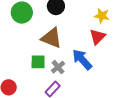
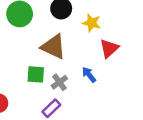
yellow star: (102, 16) -> (92, 23), moved
blue arrow: (82, 59) -> (89, 75), size x0.6

